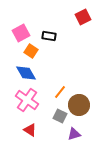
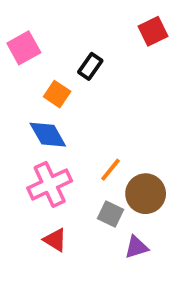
pink square: (21, 33) -> (24, 48), moved
black rectangle: (49, 36) -> (90, 66), turned -64
pink cross: (27, 100) -> (50, 184), turned 30

